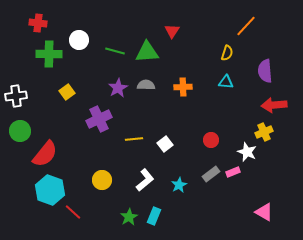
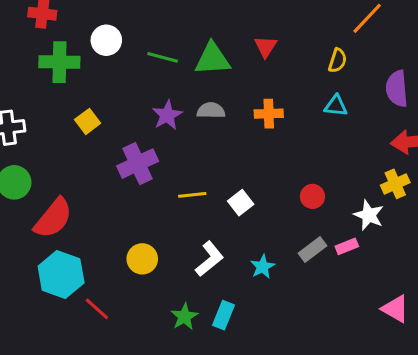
red triangle: (172, 31) -> (266, 46), moved

